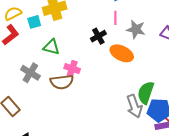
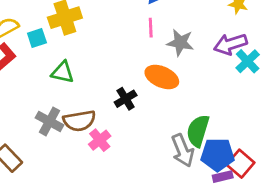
black cross: (98, 36) -> (126, 99), moved
pink cross: (72, 69) -> (100, 140), moved, turned 35
gray cross: (30, 73) -> (50, 121), moved

